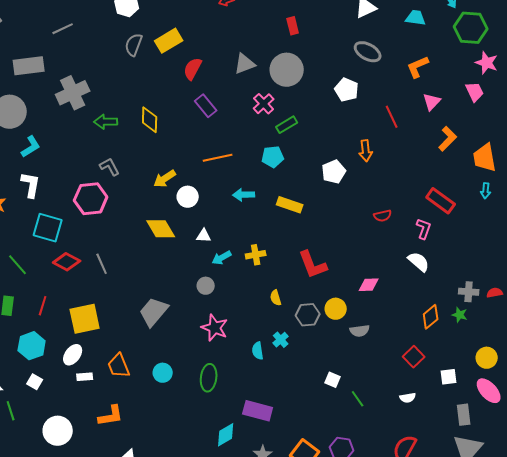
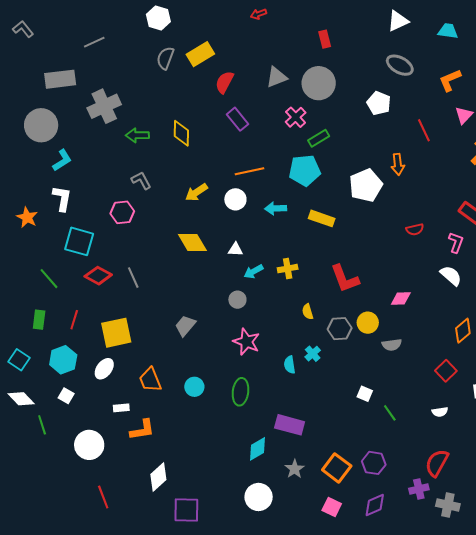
cyan pentagon: (273, 157) -> (305, 170), size x1.4
white pentagon: (334, 172) -> (366, 185), size x1.4
white circle: (188, 197) -> (235, 199), moved
pink hexagon: (91, 199) -> (122, 212), size x0.7
gray trapezoid: (154, 312) -> (185, 326), size x0.7
white rectangle: (85, 377) -> (121, 408), moved

